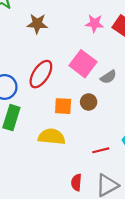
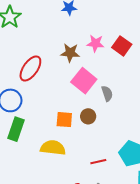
brown star: (37, 24) -> (70, 53), moved
red ellipse: (41, 74) -> (30, 68), moved
gray semicircle: (108, 77) -> (107, 94), turned -77

